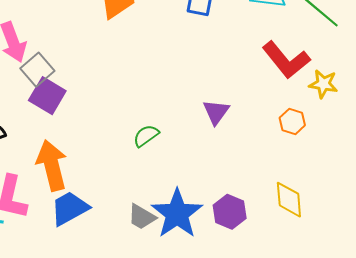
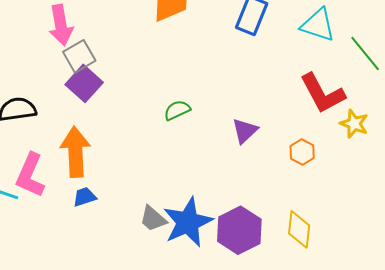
orange hexagon: (292, 121) -> (302, 152), moved
green semicircle: (146, 136) -> (177, 110), moved
blue trapezoid: (70, 208) -> (85, 197), size x0.6
purple hexagon: (230, 212) -> (239, 230), size x1.4

